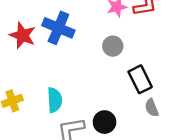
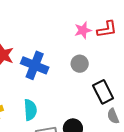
blue cross: (58, 28) -> (35, 65), moved

